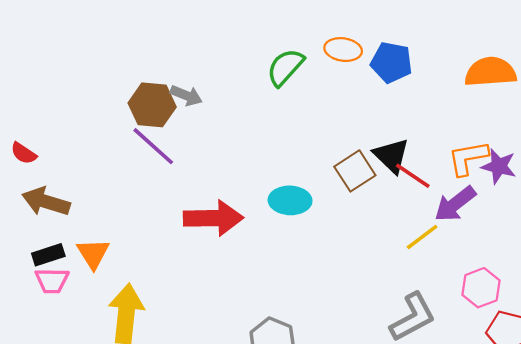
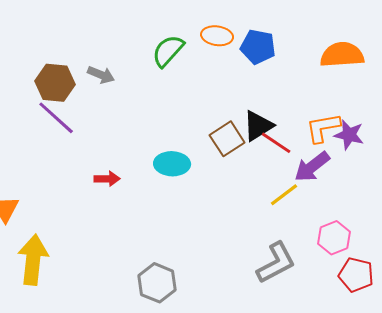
gray arrow: (186, 95) -> (101, 75), moved
black triangle: (391, 156) -> (258, 126), turned 44
red arrow: (213, 218) -> (107, 179), size x0.5

